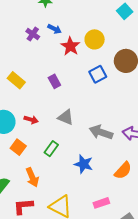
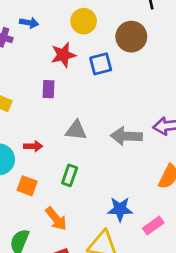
red star: (70, 46) -> (63, 55), moved, turned -30
blue square: (98, 74) -> (101, 64), turned 30
purple rectangle: (54, 81) -> (49, 89), turned 48
blue star: (84, 164) -> (120, 209), moved

